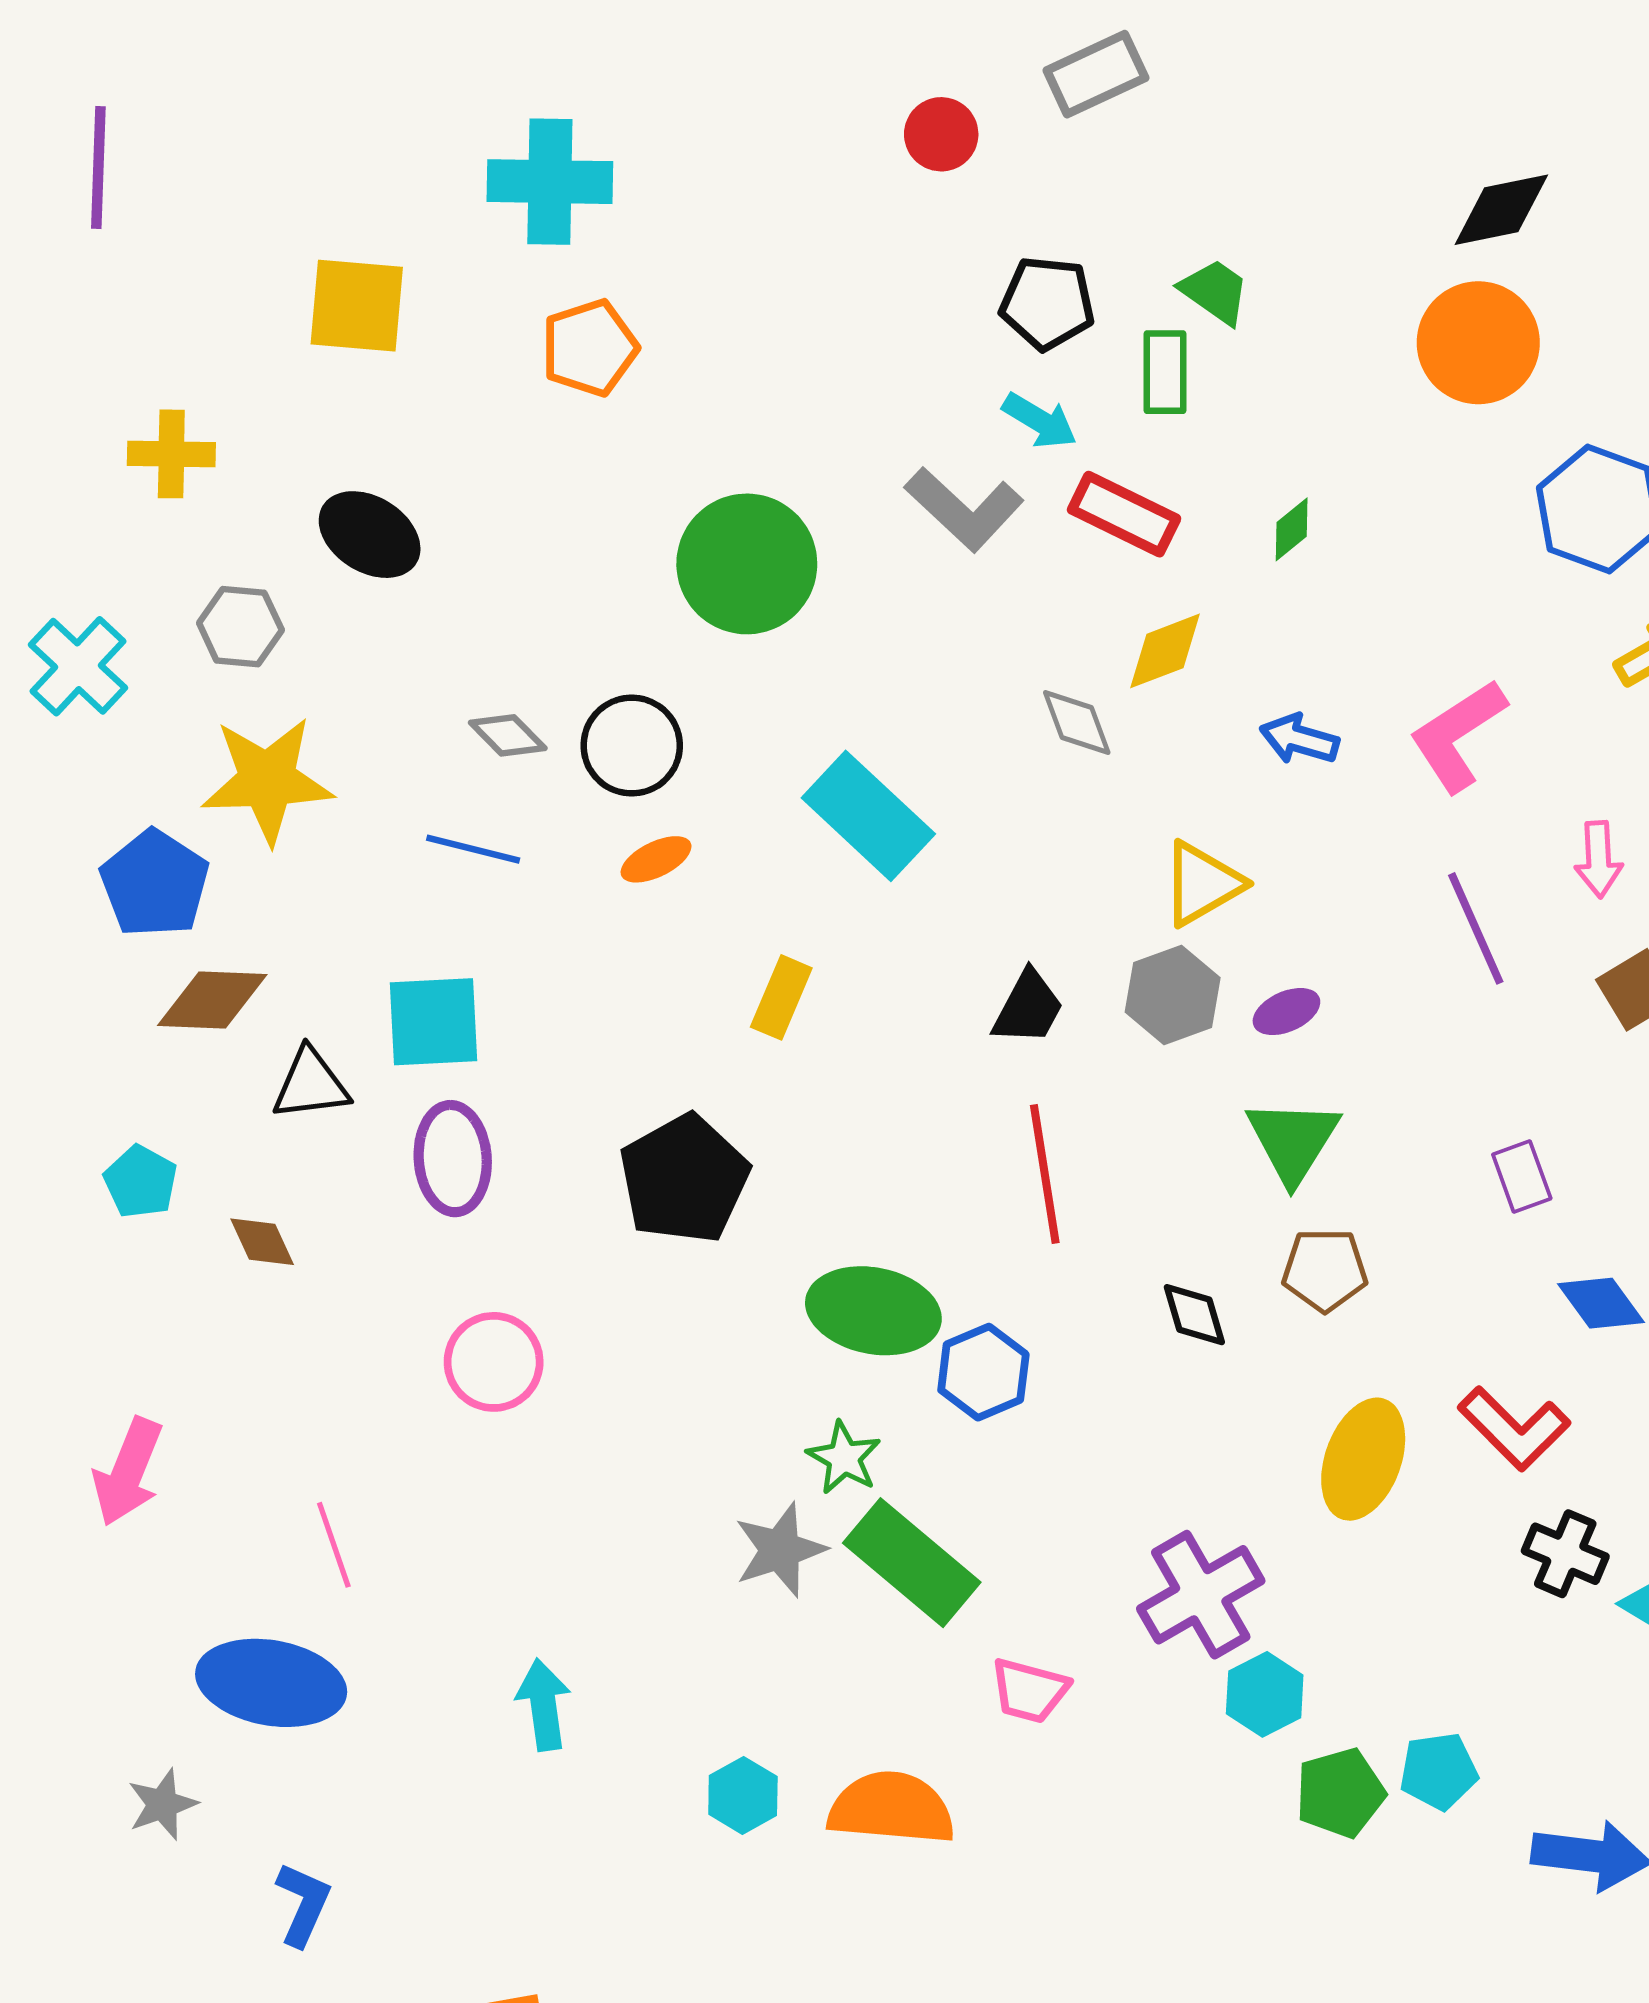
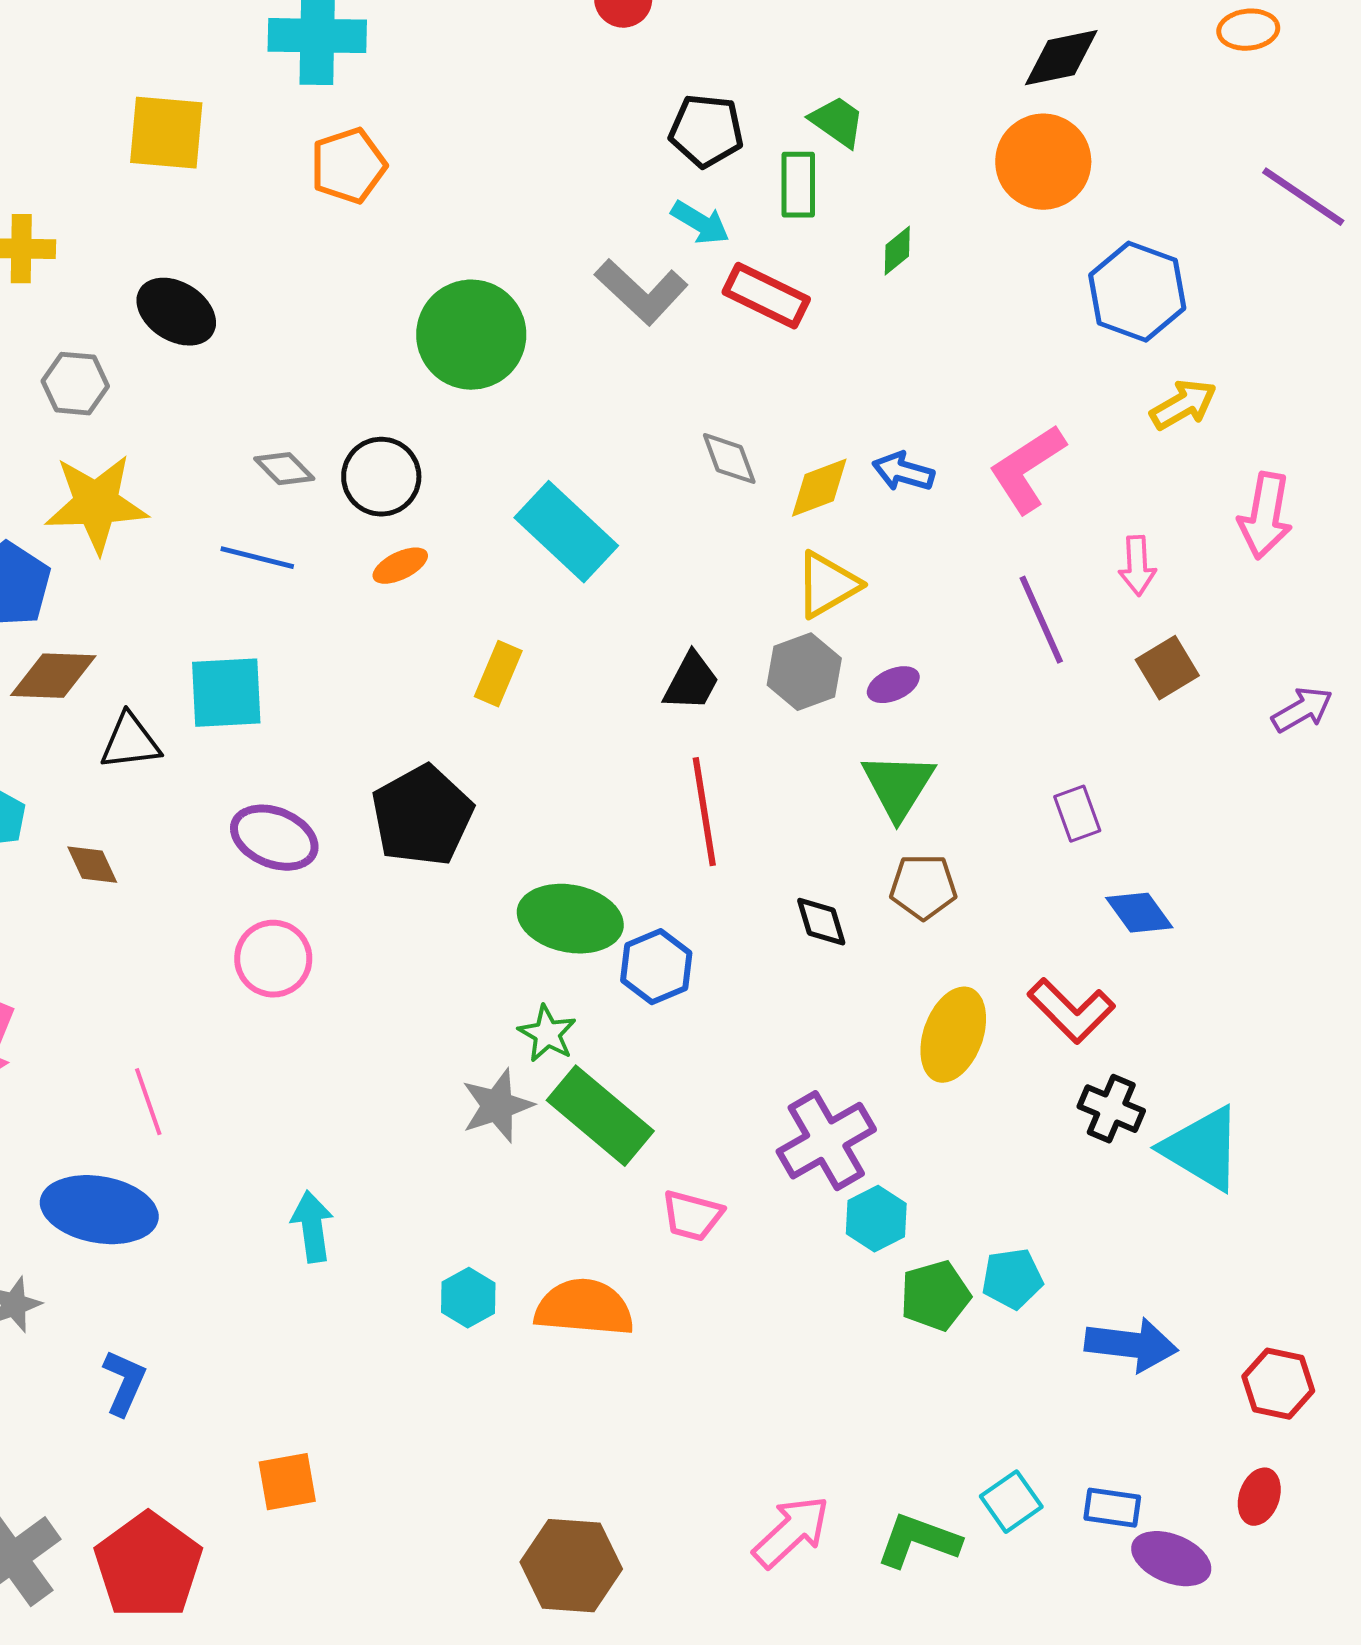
green diamond: (1292, 529) -> (897, 251), moved
yellow diamond: (1165, 651) -> (819, 488), moved
purple ellipse: (453, 1159) -> (274, 838), moved, turned -64

